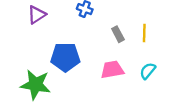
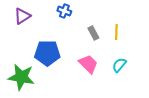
pink trapezoid: (112, 70) -> (88, 64), turned 55

